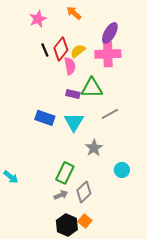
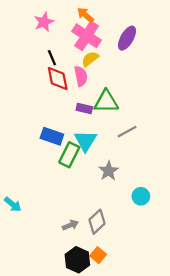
red diamond: (61, 49) -> (58, 79), moved, turned -50
pink cross: (108, 54) -> (87, 36), moved, turned 35
green rectangle: (65, 173) -> (69, 155), moved

